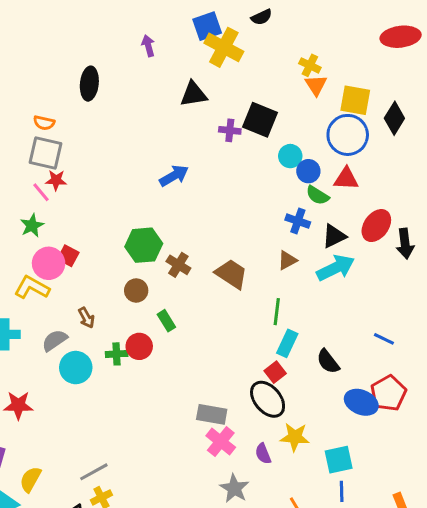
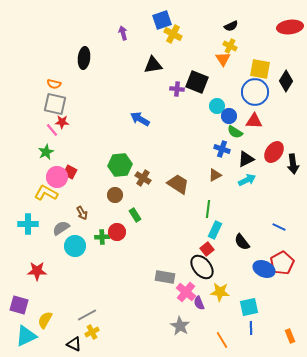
black semicircle: (262, 17) -> (231, 26), moved
yellow cross: (224, 47) -> (173, 34), size x0.7
orange triangle: (316, 85) -> (223, 59), moved
blue arrow: (174, 176) -> (140, 119), turned -120
cyan arrow: (336, 268) -> (247, 180), size x0.7
pink cross: (221, 442) -> (186, 292), moved

